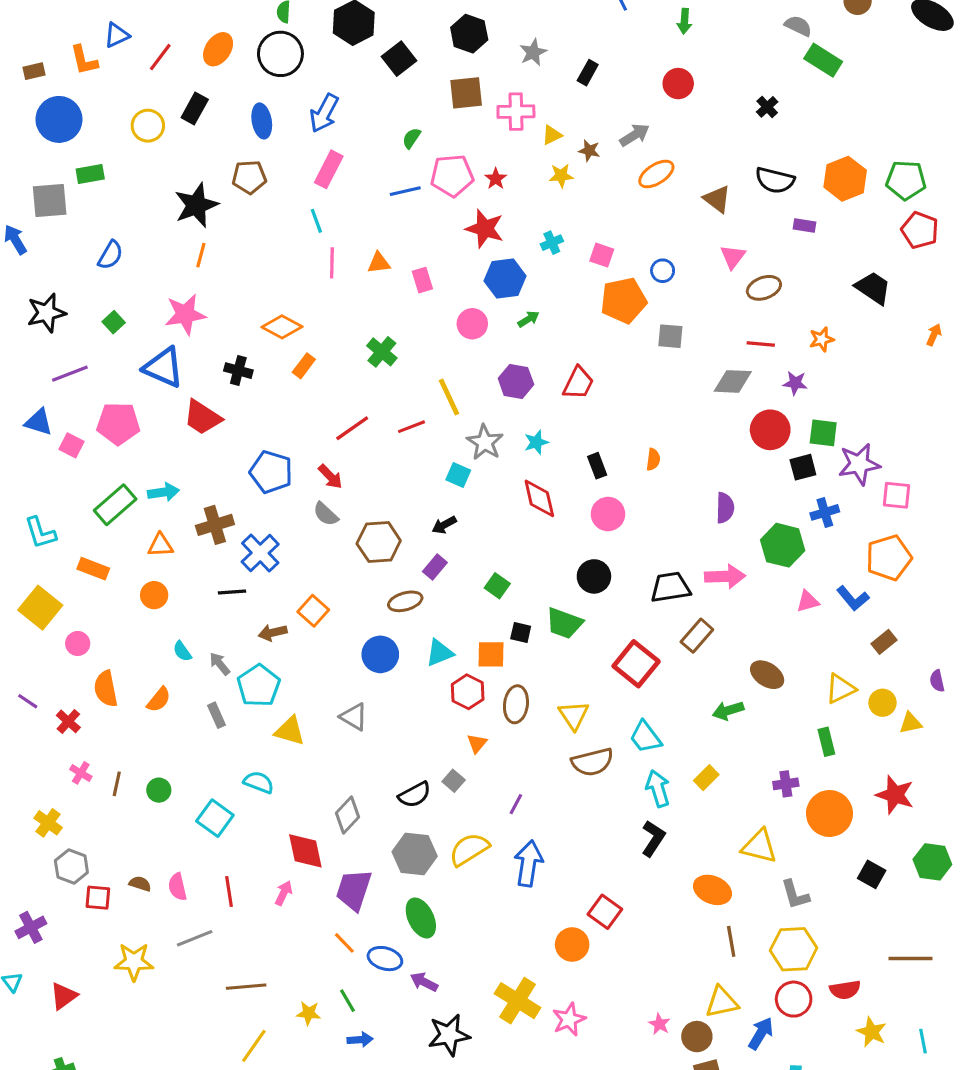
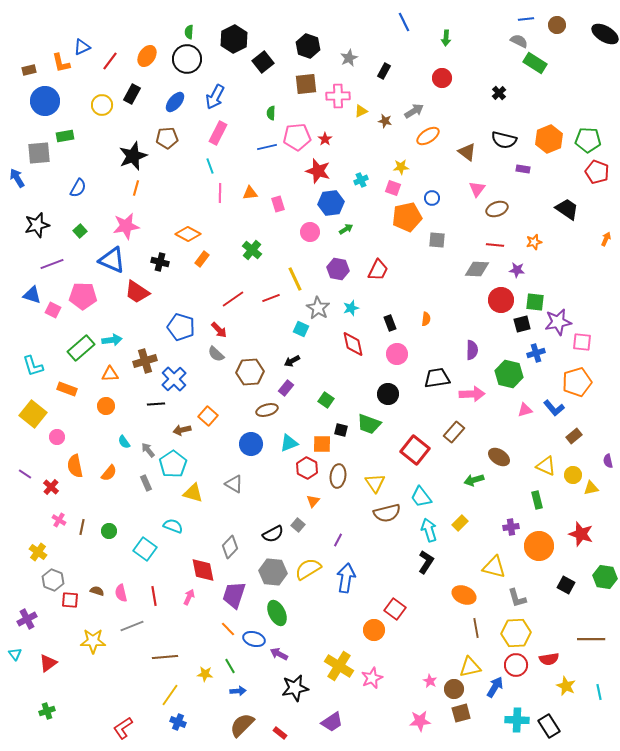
blue ellipse: (262, 121) -> (175, 102), turned 50
green semicircle: (411, 138) -> (271, 113), turned -32
yellow star: (561, 176) -> (401, 167), moved
black trapezoid: (670, 587) -> (437, 378), moved
yellow triangle: (840, 689) -> (546, 466), turned 50

